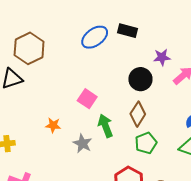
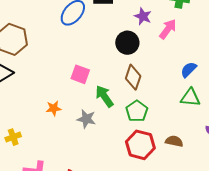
purple star: (162, 57) -> (143, 16), turned -30
green pentagon: (146, 143) -> (137, 111), moved

